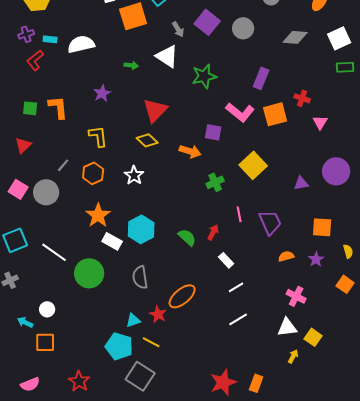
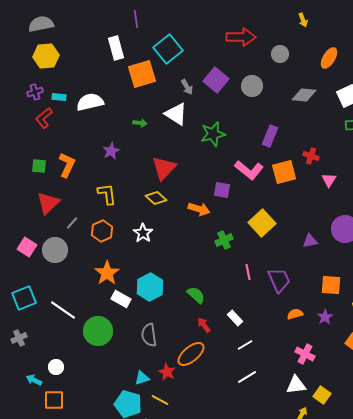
orange L-shape: (58, 107) -> (67, 165), turned 30
red triangle: (23, 145) -> (48, 203), moved, size x1.4
red arrow: (213, 232) -> (204, 325), moved, turned -63

